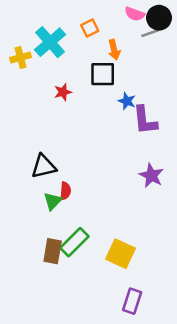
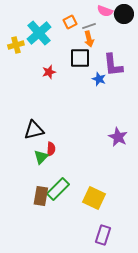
gray line: (150, 33) -> (89, 26), moved
purple L-shape: (145, 120) -> (113, 65), moved

